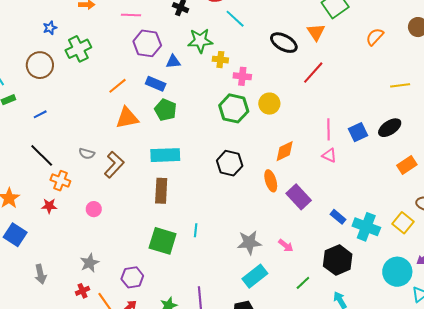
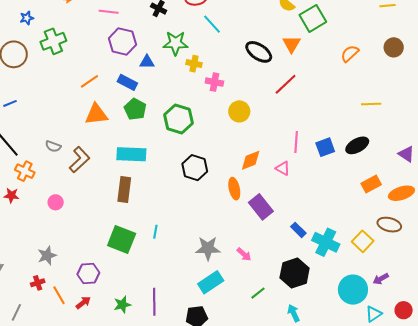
green hexagon: (234, 108) -> (178, 119), moved
pink triangle: (329, 155) -> (283, 168), moved

